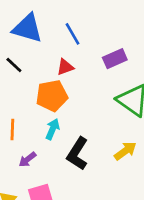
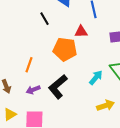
cyan arrow: (53, 129) -> (96, 78), moved
black L-shape: (77, 154) -> (58, 87), moved

